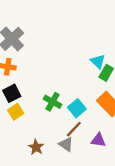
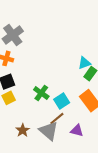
cyan triangle: (98, 61) -> (84, 63), turned 48
gray triangle: (66, 144) -> (49, 131), size x1.5

